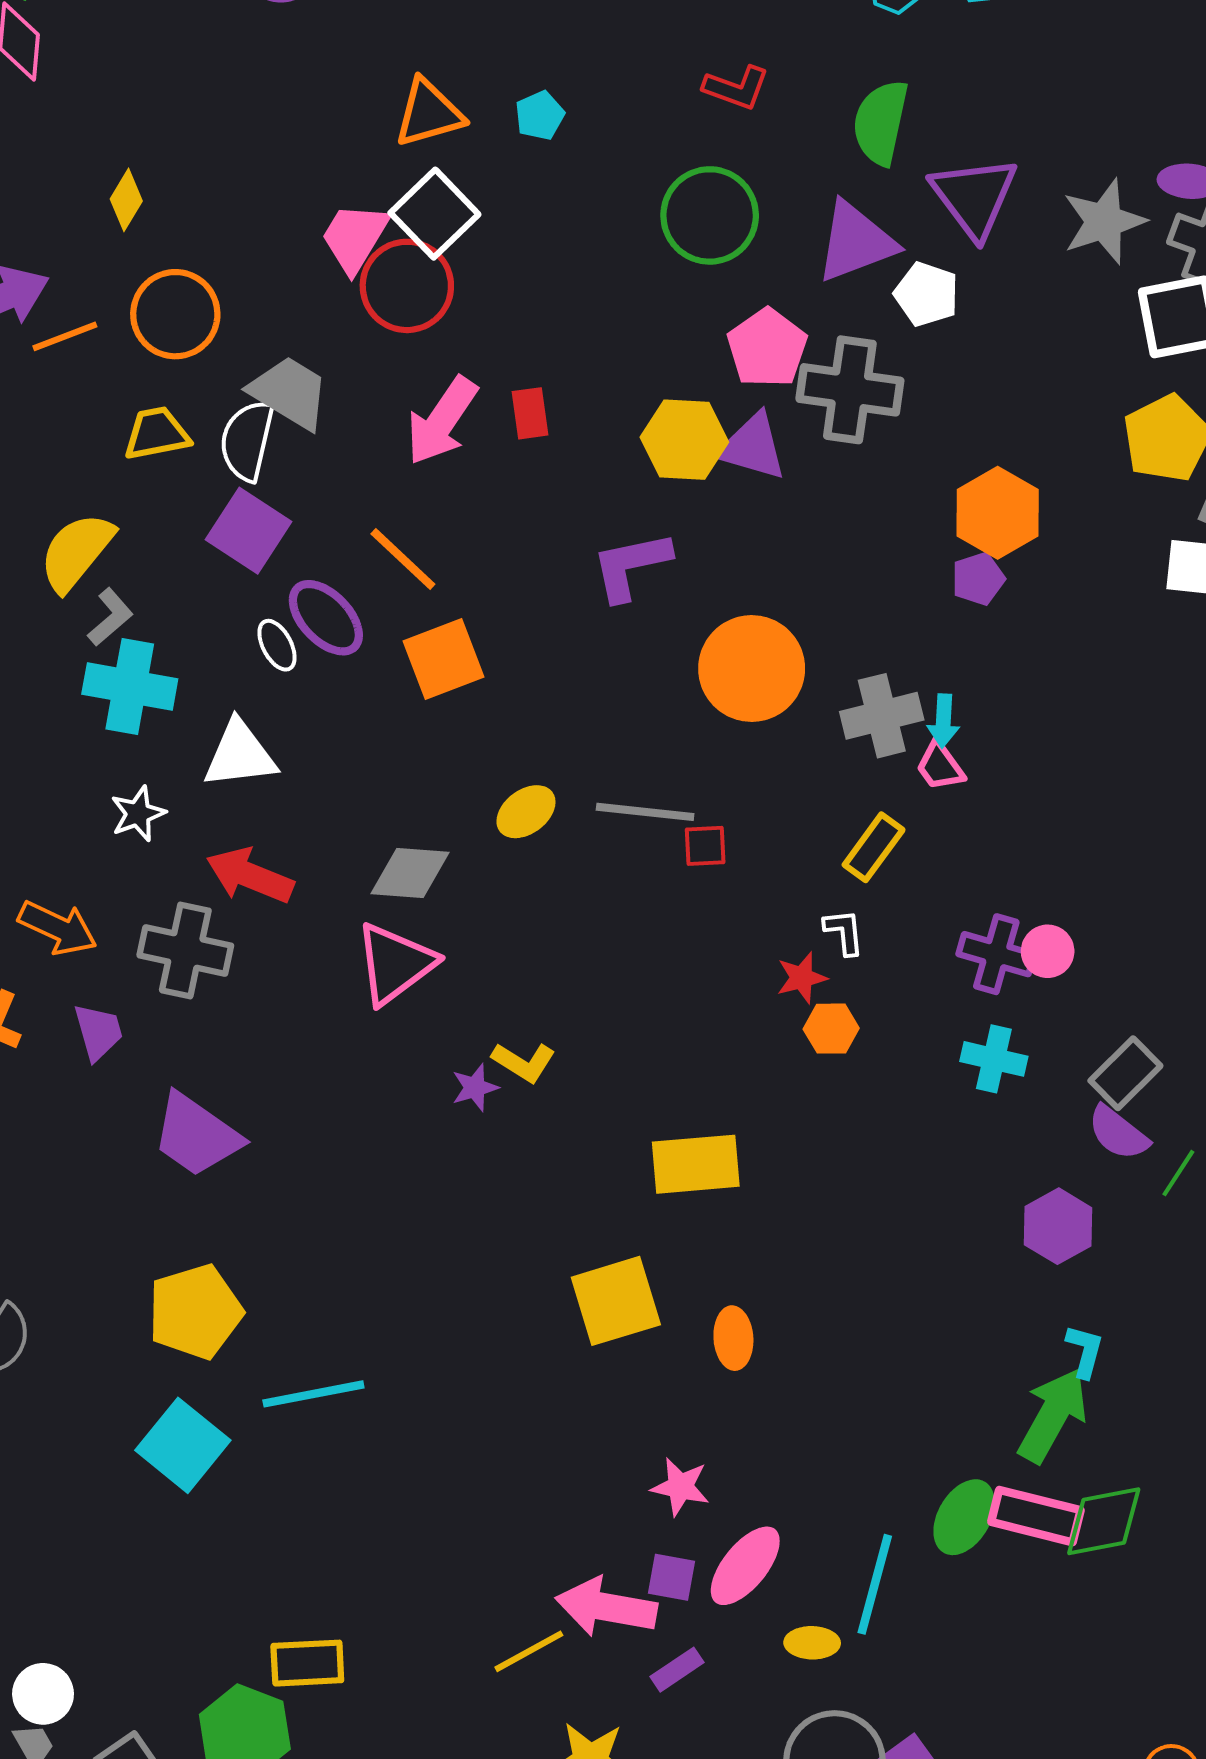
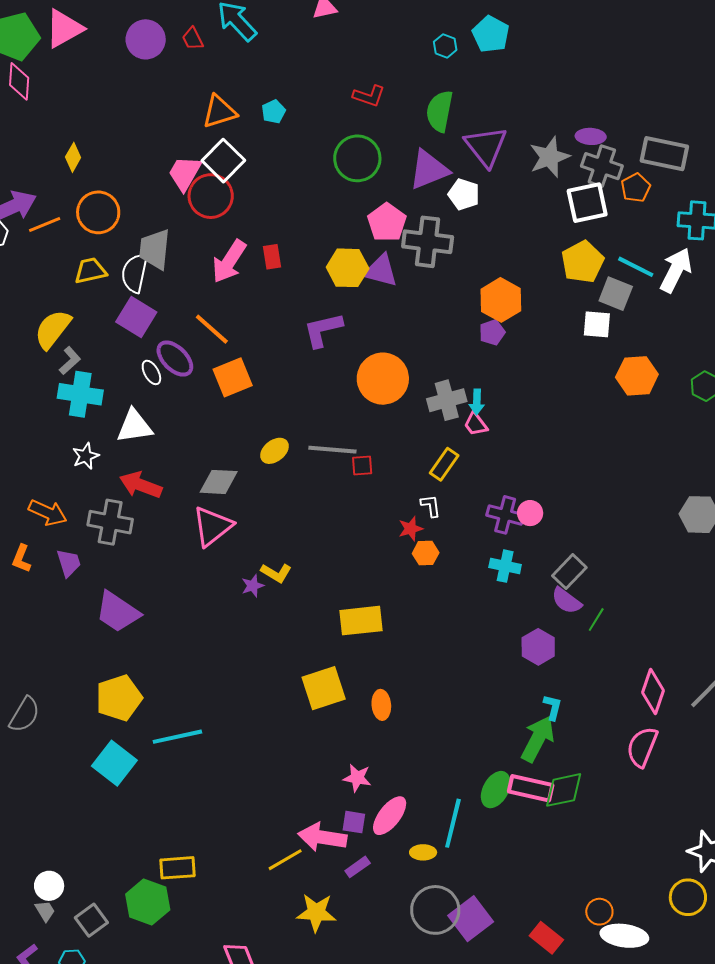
gray trapezoid: (289, 392) -> (155, 249), turned -114

